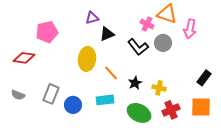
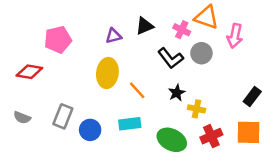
purple triangle: (92, 18) -> (114, 36), moved
black triangle: (107, 34) -> (145, 26), moved
black star: (135, 83) -> (177, 93), moved

